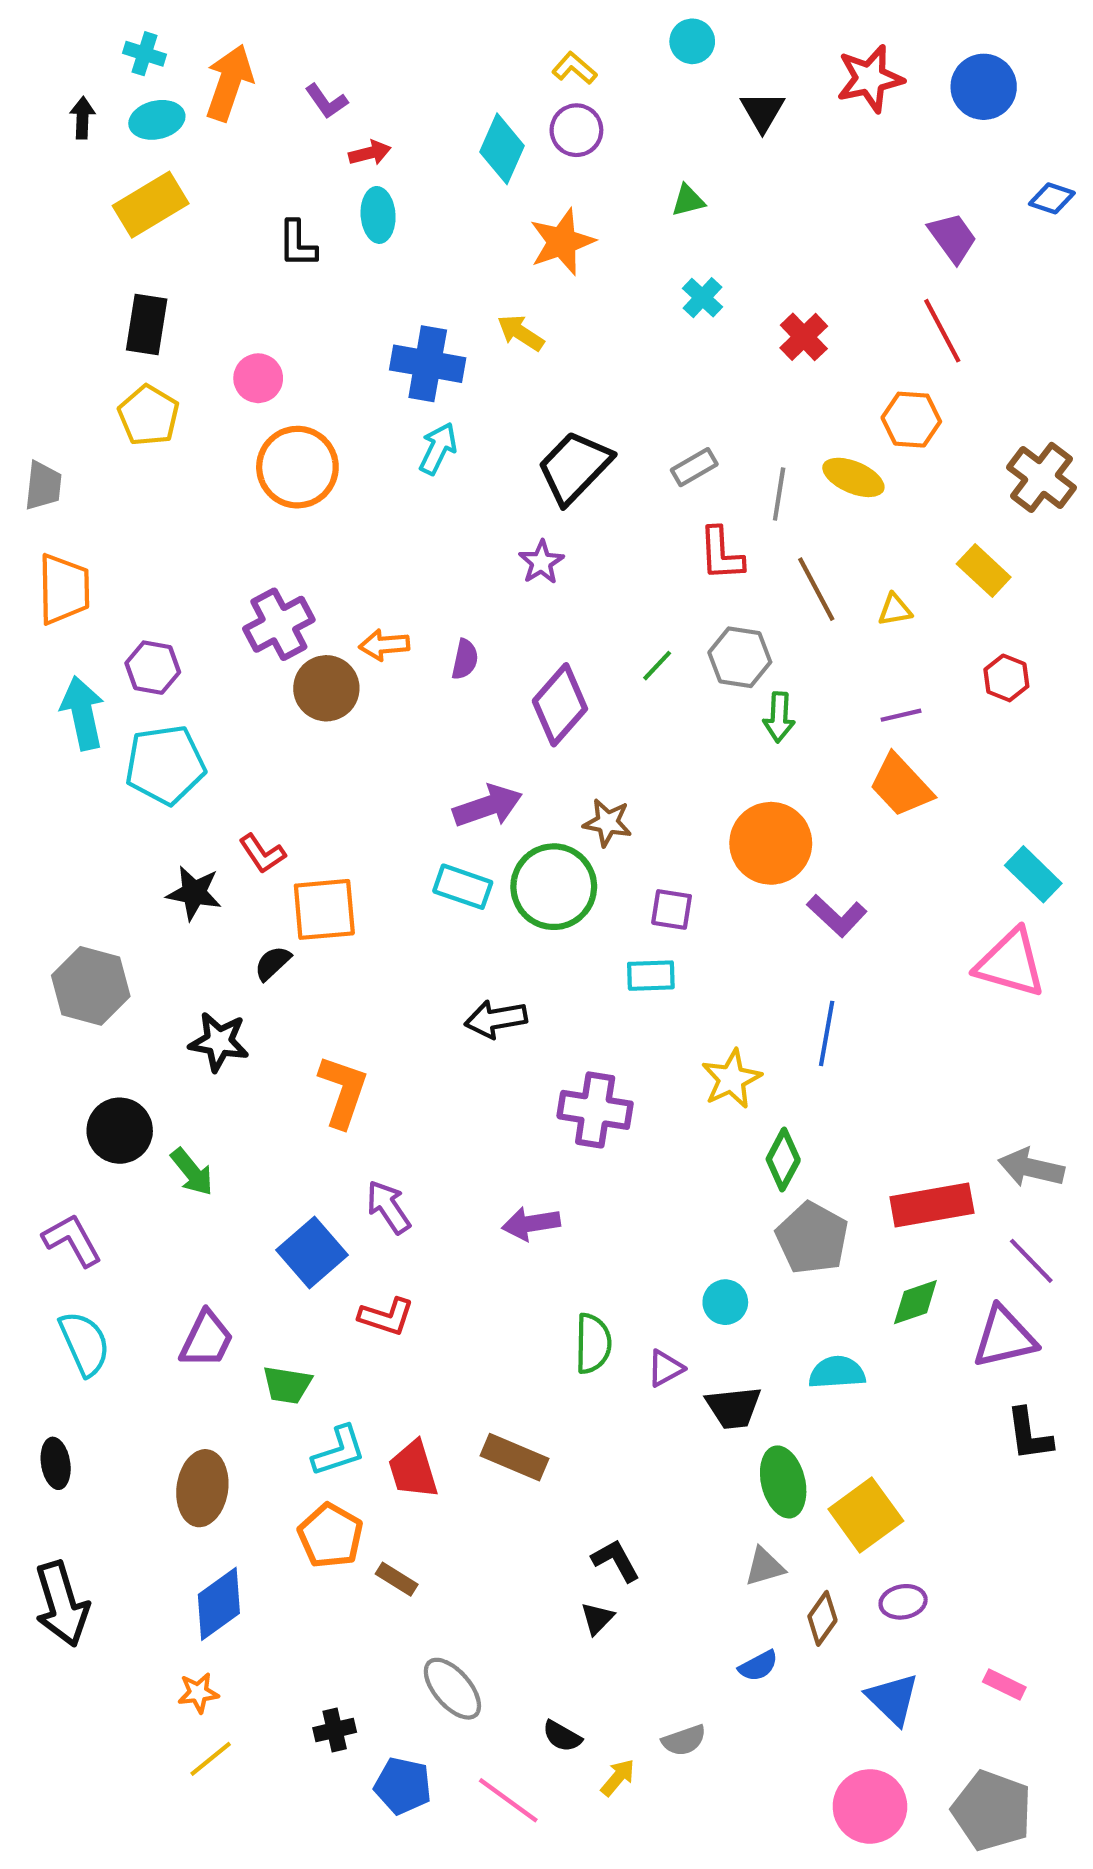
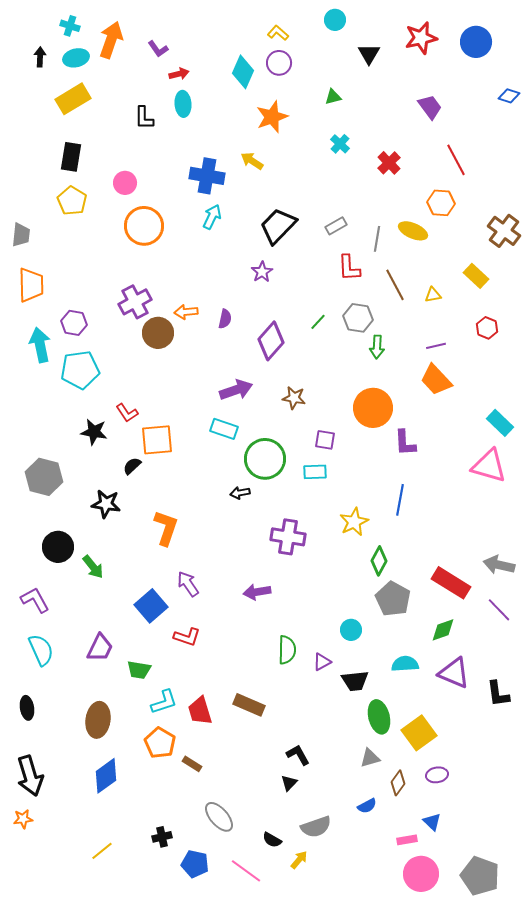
purple trapezoid: (953, 238) -> (430, 107), moved
green circle: (554, 887) -> (265, 459), moved
purple L-shape: (837, 916) -> (405, 443), turned 44
black arrow: (496, 1019) -> (240, 493), size x0.7
red rectangle: (932, 1205) -> (451, 583), turned 42
purple triangle: (1004, 1337) -> (454, 673), moved, turned 36
pink rectangle: (1004, 1685) -> (407, 840), moved, turned -36
orange star: (198, 1693) -> (23, 819), moved
blue triangle: (893, 1699) -> (432, 822), size x0.7
gray semicircle: (684, 1740) -> (316, 827), moved, size x1.4

